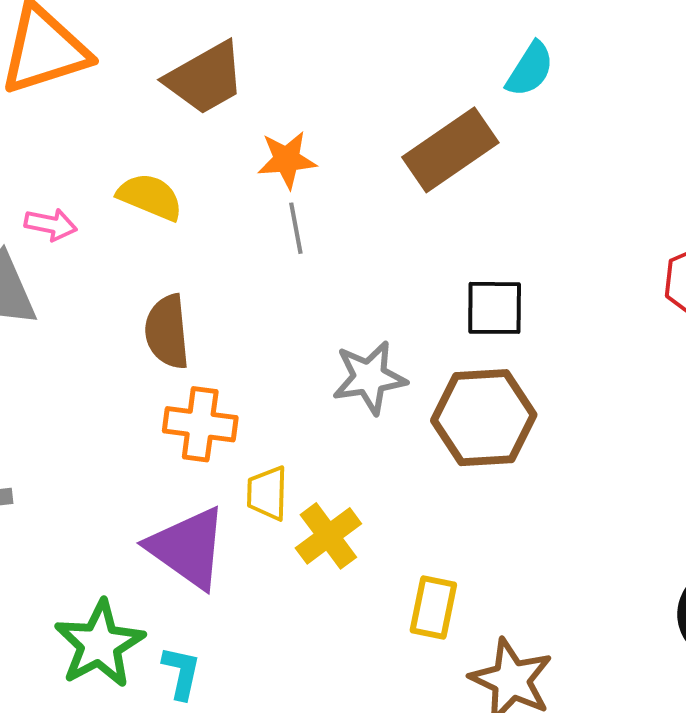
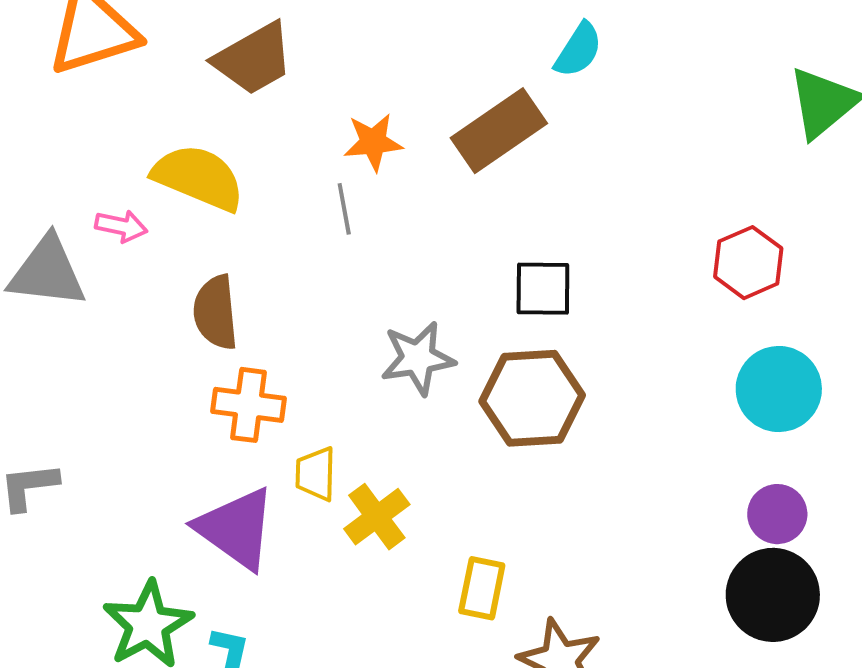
orange star: (287, 160) -> (373, 142), moved
yellow semicircle: (150, 197) -> (198, 177), size x1.4
pink arrow: (51, 225) -> (121, 226), moved

